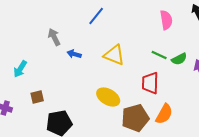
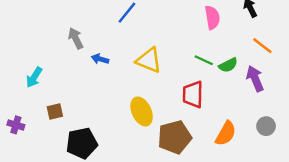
yellow ellipse: (108, 97) -> (142, 111), turned 35
orange semicircle: (164, 114) -> (226, 133), moved

